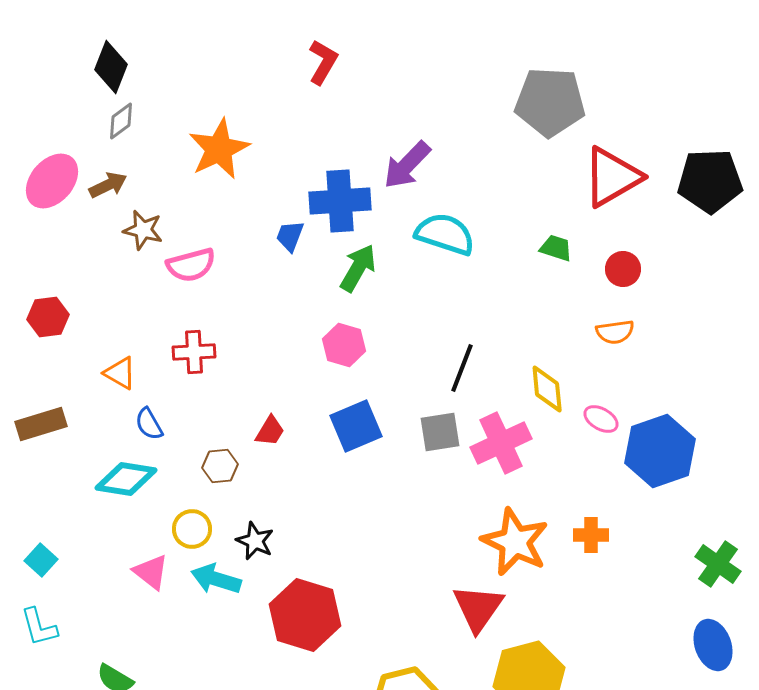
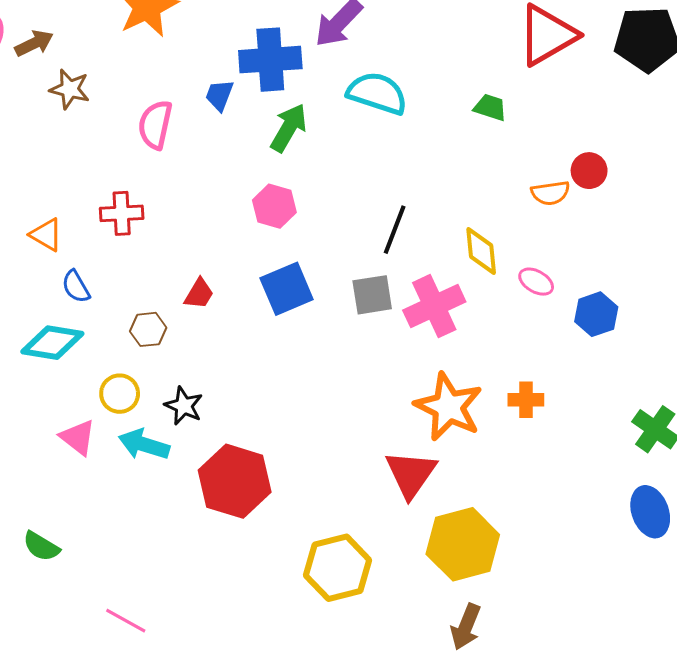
pink semicircle: (191, 265) -> (155, 125), moved, turned 117
red circle: (623, 269) -> (589, 171), moved
blue hexagon: (660, 451) -> (596, 314), size x0.6

